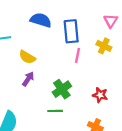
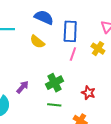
yellow semicircle: (27, 57) -> (37, 42), moved
purple arrow: (28, 79) -> (23, 87), moved
green line: (55, 111) -> (54, 105), moved

